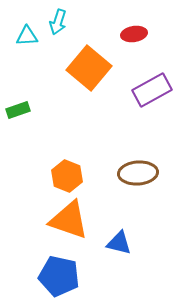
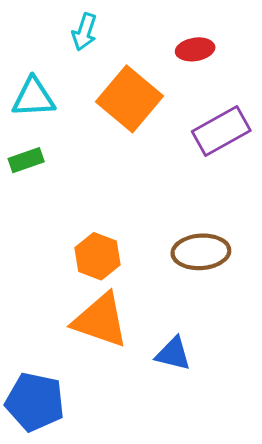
cyan triangle: (27, 36) -> (33, 97), moved, size x1.4
blue pentagon: (59, 276) -> (35, 402), moved

